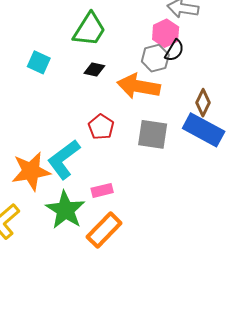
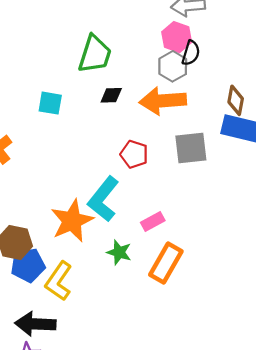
green star: (65, 210) -> (119, 252), size x0.6

